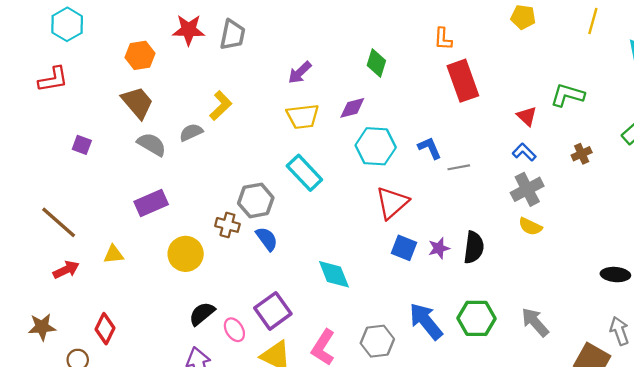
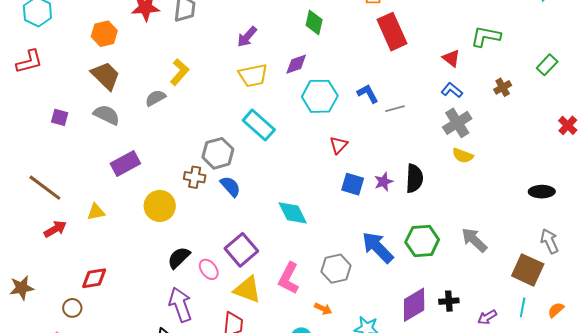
gray semicircle: (152, 144) -> (107, 115), moved
red triangle: (392, 203) -> (339, 145), size x0.6
brown star: (42, 327) -> (22, 288), moved
red diamond: (105, 329) -> (94, 278), turned 60

